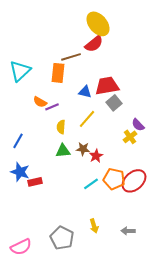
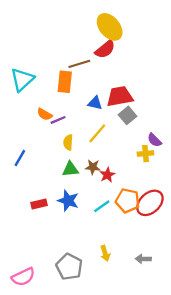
yellow cross: (130, 137) -> (145, 154), turned 32
blue star: (20, 172) -> (68, 201), moved

